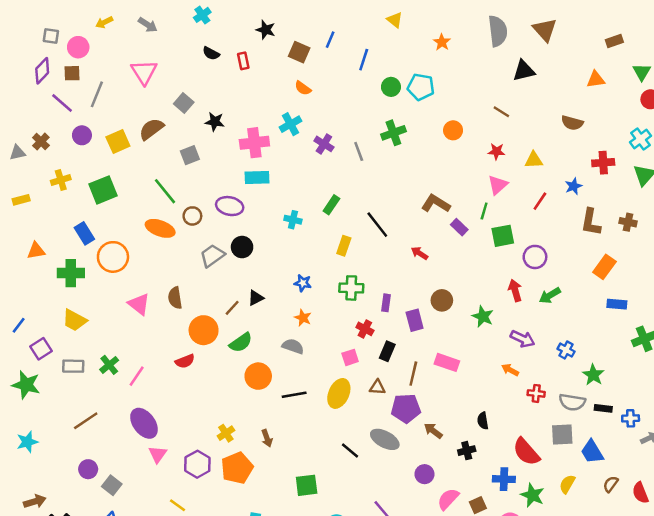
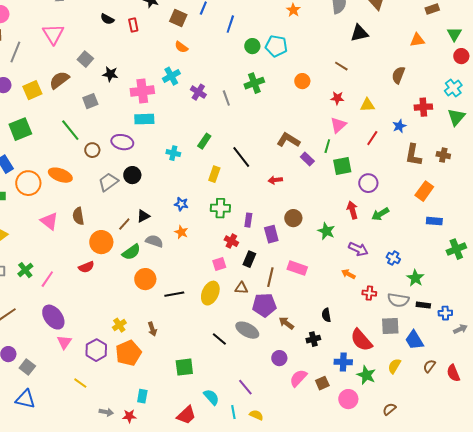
brown semicircle: (572, 123) -> (398, 75), turned 96
orange ellipse: (160, 228) -> (60, 175), moved
red arrow: (420, 253) -> (275, 180), turned -40
gray semicircle: (293, 346) -> (154, 241), moved

